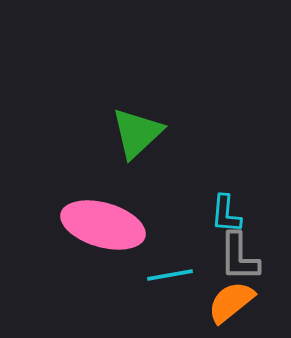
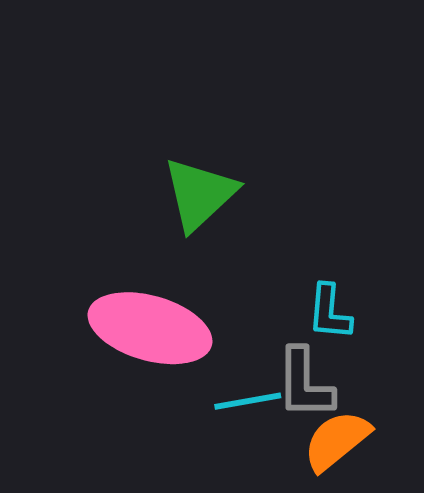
gray L-shape: (239, 257) -> (305, 384), moved

